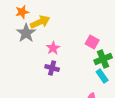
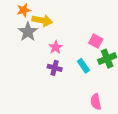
yellow arrow: (40, 22) -> (42, 20), turned 36
cyan rectangle: (102, 76) -> (83, 66), moved

